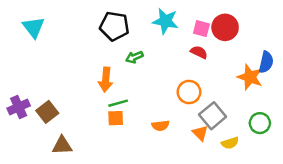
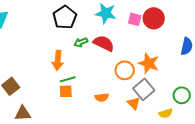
black pentagon: (114, 26) -> (65, 17), turned 30
red semicircle: (199, 52) -> (104, 43), moved, size x1.5
orange star: (250, 77) -> (149, 63), moved
yellow semicircle: (230, 143) -> (166, 113), moved

